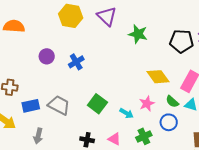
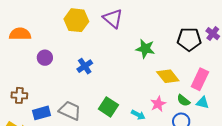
green star: (138, 34) -> (145, 49), moved
purple circle: (47, 56) -> (45, 58), moved

